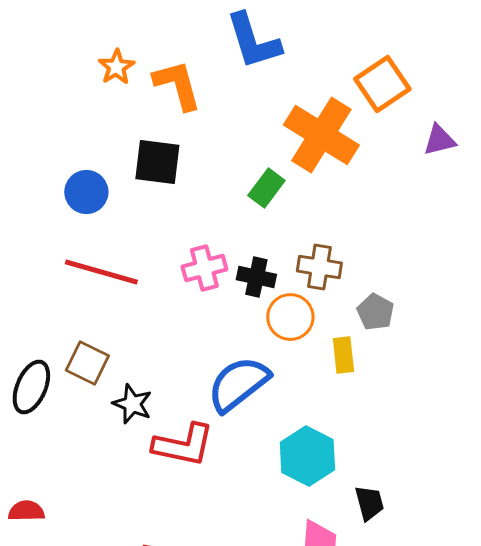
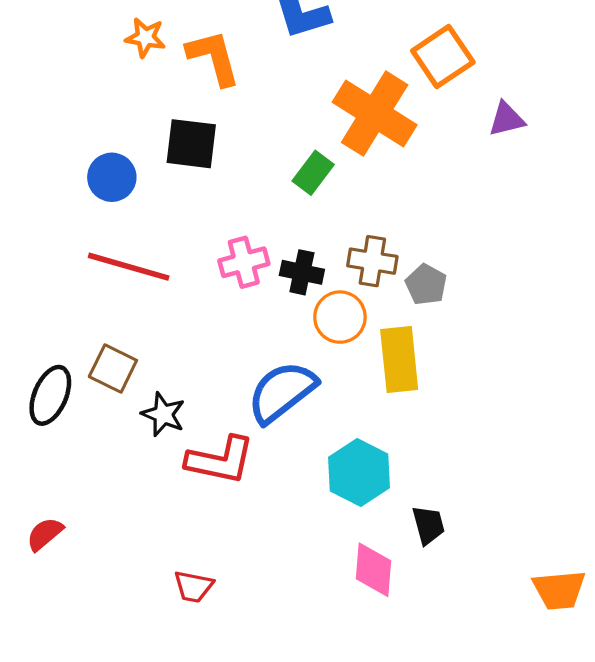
orange star: (116, 67) -> (145, 37), turned -30
gray pentagon: (375, 312) -> (426, 285), moved
yellow rectangle: (343, 355) -> (399, 360), size x1.6
red semicircle: (26, 511) -> (45, 534), turned -39

